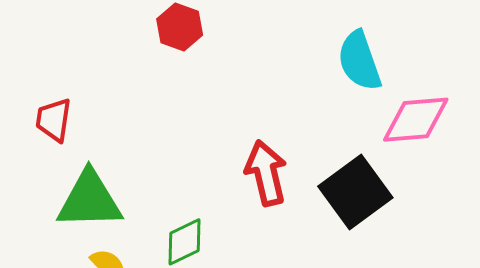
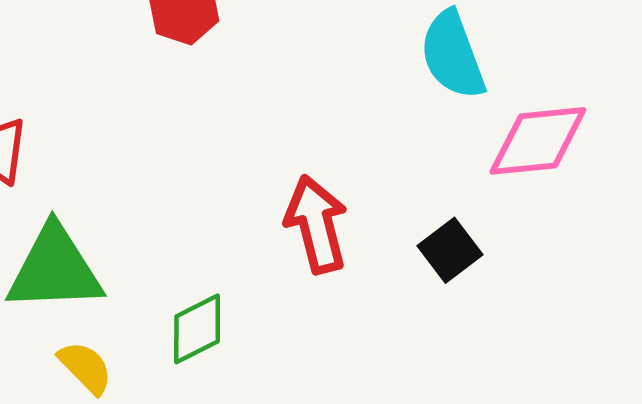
black square: (355, 192) -> (450, 250), size x0.6

